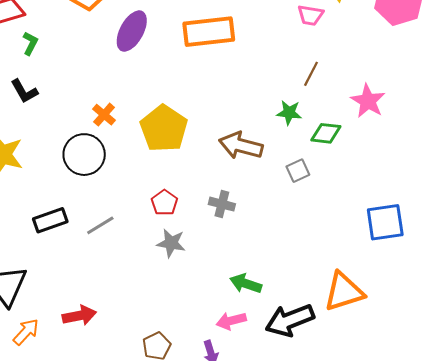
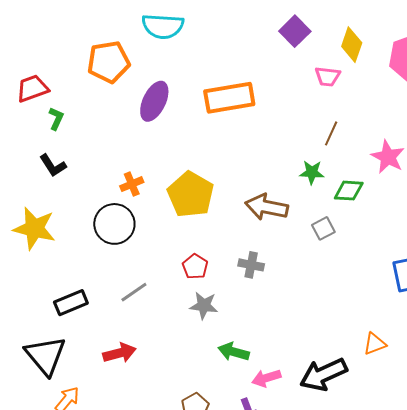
orange cross: (104, 115) -> (132, 184), turned 30
black rectangle: (50, 220) -> (71, 303), moved
green arrow: (246, 284) -> (234, 352), moved
orange triangle: (344, 292) -> (375, 344), size x0.6
red arrow: (79, 316) -> (120, 353), moved

